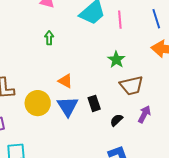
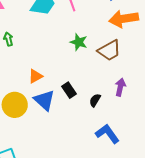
orange triangle: (65, 81) -> (35, 76), turned -42
brown trapezoid: (131, 86) -> (109, 50), moved

